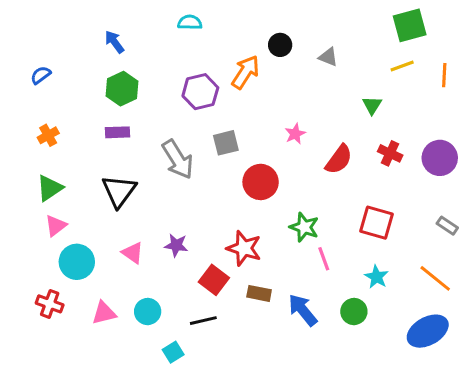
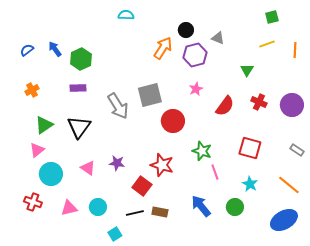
green square: (410, 25) -> (272, 17), size x0.6
blue arrow: (114, 42) -> (55, 49), moved
purple hexagon: (200, 92) -> (195, 55), moved
gray square: (226, 143) -> (150, 95), size x1.4
green triangle: (50, 188) -> (44, 125), moved
brown rectangle: (259, 293) -> (160, 212), moved

